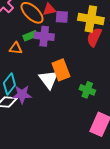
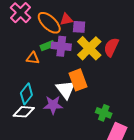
yellow cross: (91, 19) -> (89, 48), moved, turned 35
green cross: (87, 90) -> (104, 113), moved
purple star: (22, 94) -> (53, 105), moved

